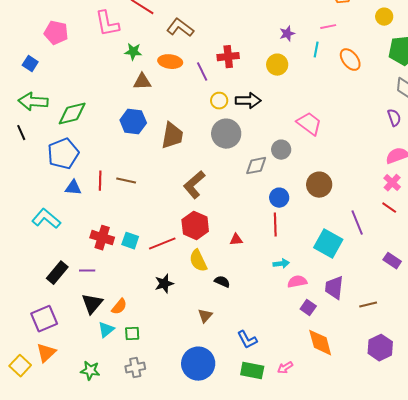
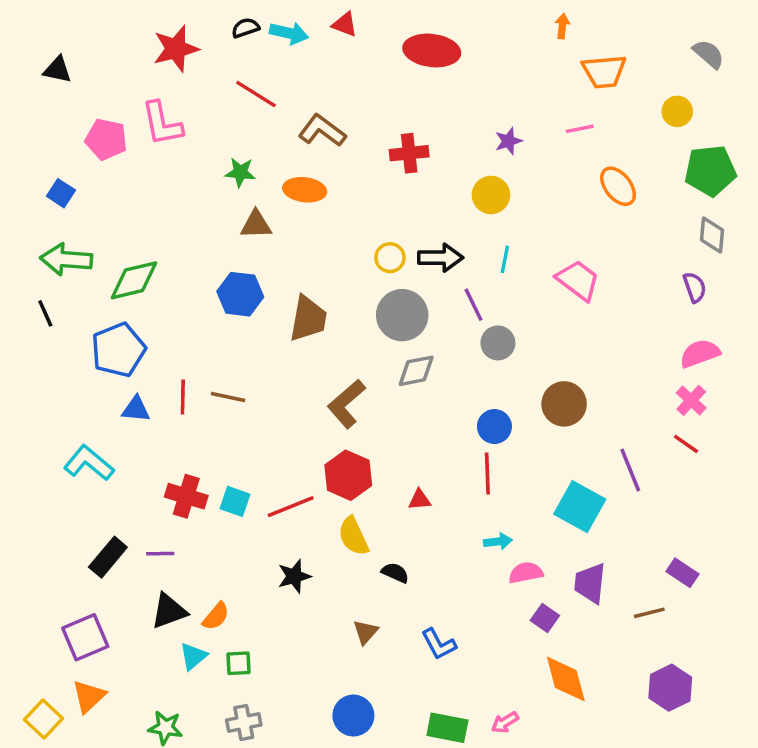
pink L-shape: (107, 24) -> (162, 124), moved
cyan line: (316, 50) -> (505, 259), moved
red cross: (228, 57) -> (409, 153), moved
purple line: (202, 72) -> (474, 305), moved
pink trapezoid: (309, 124) -> (578, 280), moved
gray diamond: (256, 166) -> (416, 371), moved
purple rectangle: (392, 261) -> (682, 573), moved
black triangle: (92, 304) -> (169, 611), turned 30
blue L-shape: (247, 340) -> (439, 644), moved
blue circle: (198, 364) -> (353, 716), size x0.7

